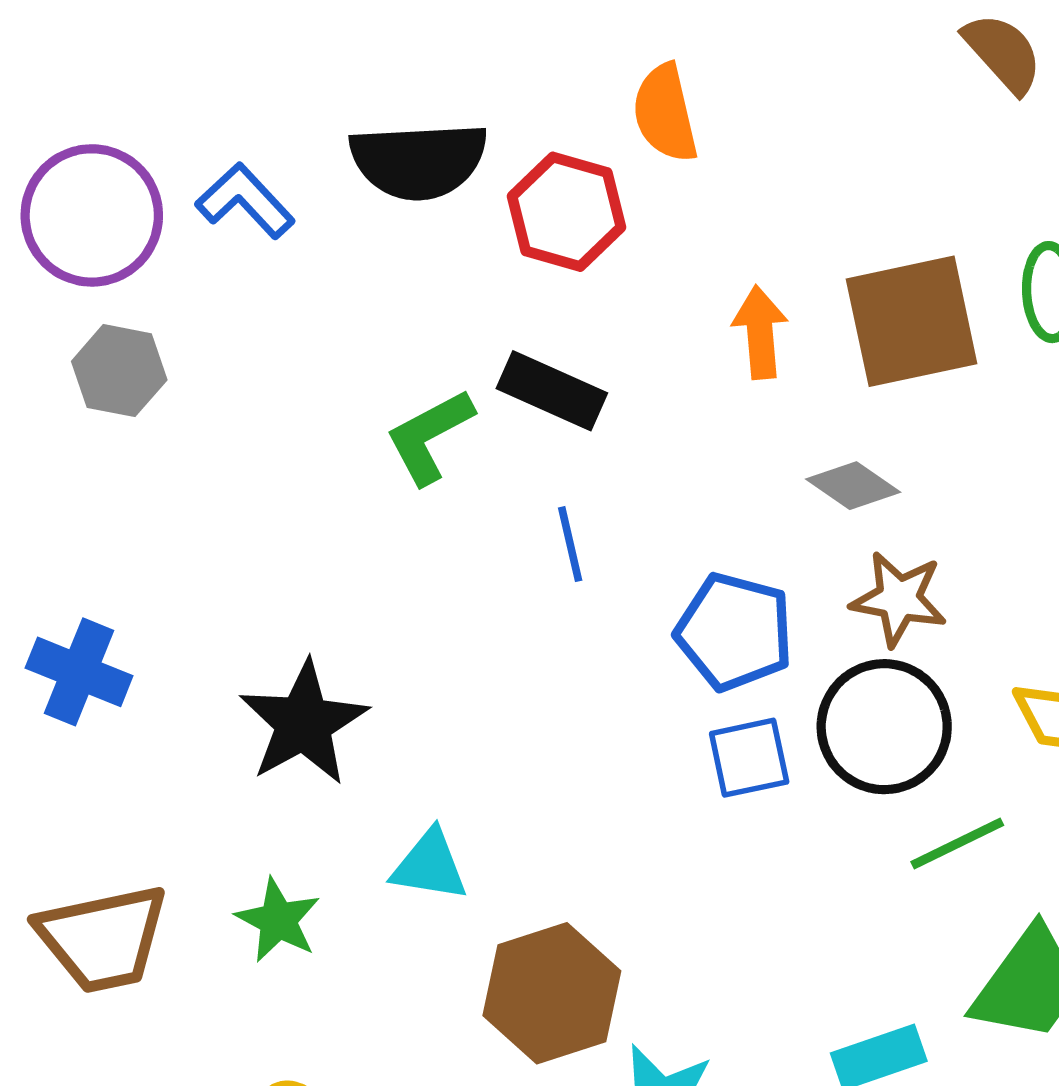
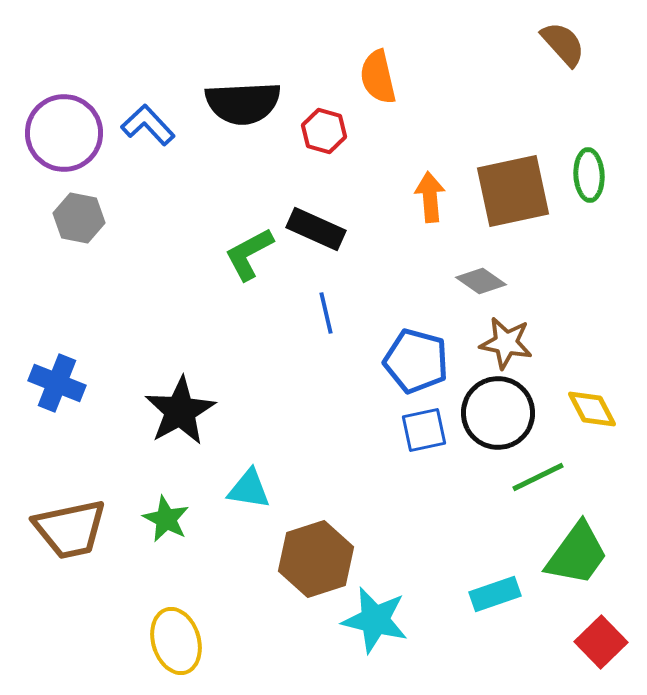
red hexagon: (567, 212) -> (324, 131), size x0.7

